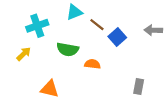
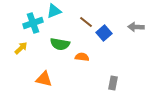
cyan triangle: (74, 12) -> (54, 11), moved
gray rectangle: (139, 87) -> (113, 83), moved

